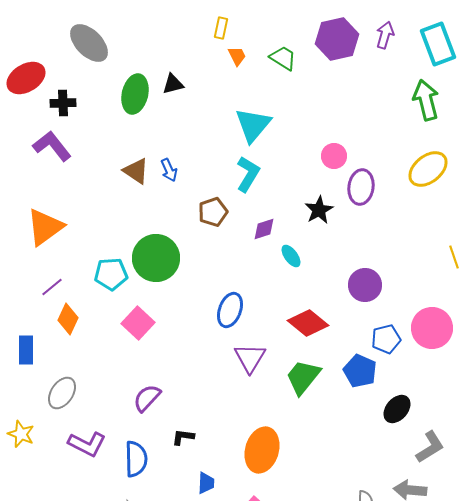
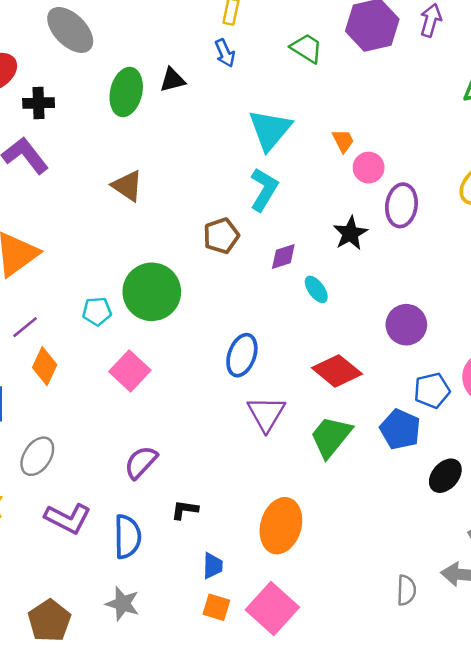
orange trapezoid: (237, 56) -> (343, 141), moved
blue arrow: (169, 170) -> (225, 53), moved
cyan pentagon: (111, 274) -> (97, 311), size x0.7

